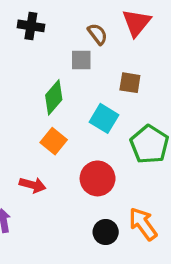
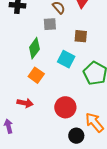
red circle: (98, 178) -> (65, 107), moved
black circle: (106, 232) -> (76, 136), moved

